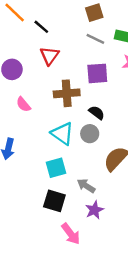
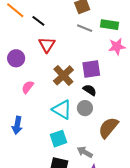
purple square: (97, 73) -> (91, 69), moved
brown cross: (67, 93) -> (63, 75), turned -35
pink semicircle: (23, 104) -> (28, 87), turned 80

